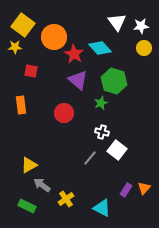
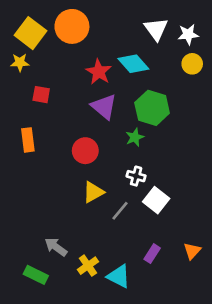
orange circle: (54, 37) -> (72, 26), moved
yellow triangle: (29, 165) -> (93, 192), moved
purple rectangle: (126, 190) -> (152, 254), moved
cyan triangle: (102, 208) -> (119, 276), moved

